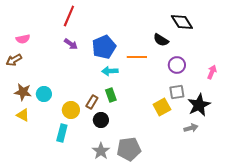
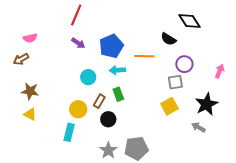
gray square: (177, 92) -> (175, 82), moved
cyan circle: (44, 94) -> (88, 77), moved
gray arrow: (191, 128) -> (198, 127), turned -136

